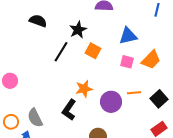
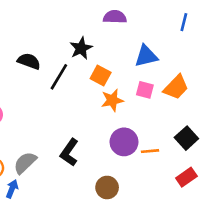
black semicircle: (38, 21) -> (29, 61), moved
orange star: (84, 89) -> (112, 100), moved
orange line: (134, 93) -> (150, 151), moved
gray semicircle: (35, 118) -> (25, 163), turned 72

